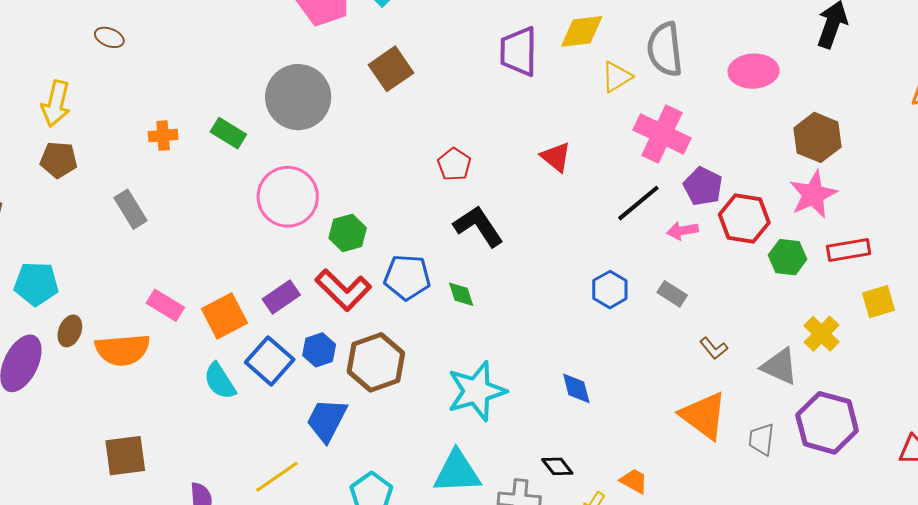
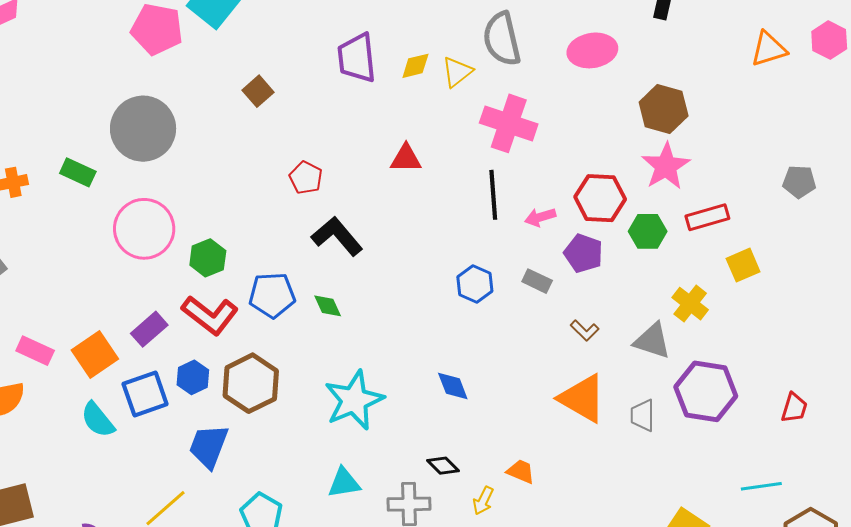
yellow diamond: (582, 31) -> (415, 66), moved, size x0.7
brown square: (391, 69) -> (258, 91), moved, size x0.7
red triangle: (556, 157) -> (406, 158), turned -32
purple pentagon: (703, 186) -> (583, 253), moved
black line: (638, 203) -> (493, 195), turned -48
blue square: (270, 361) -> (145, 394), turned 36
cyan triangle: (457, 472) -> (344, 483), size x0.7

